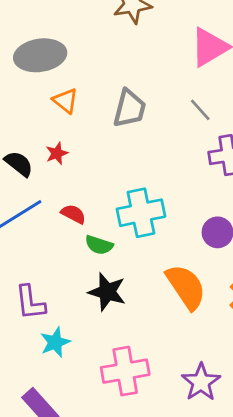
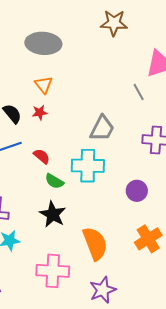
orange triangle: (65, 101) -> (44, 85), moved
gray trapezoid: (130, 108) -> (102, 128), moved
gray line: (200, 110) -> (139, 92), moved
orange semicircle: (186, 287) -> (95, 243), moved

